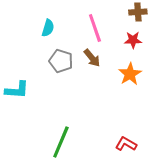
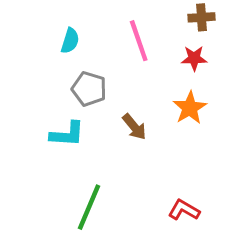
brown arrow: (92, 58) -> (134, 127), moved
cyan L-shape: (17, 90) -> (67, 134), moved

